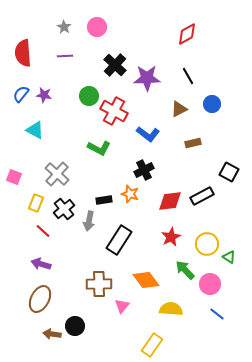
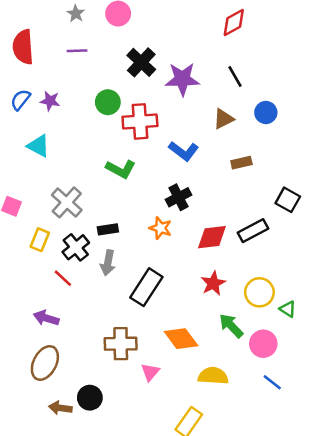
red cross: (114, 111) -> (140, 121), turned -32
black rectangle: (104, 200) -> (108, 229), moved
red line: (43, 231) -> (63, 278), moved

